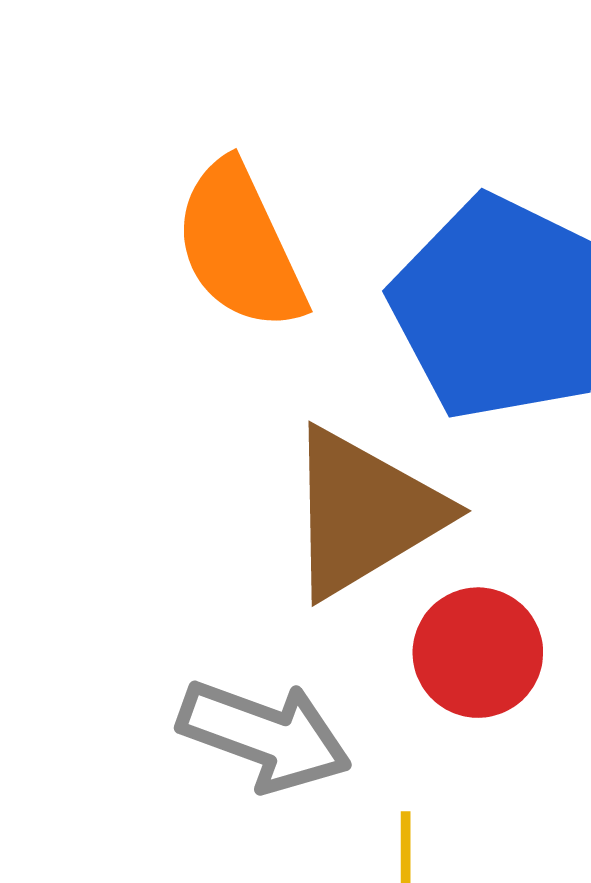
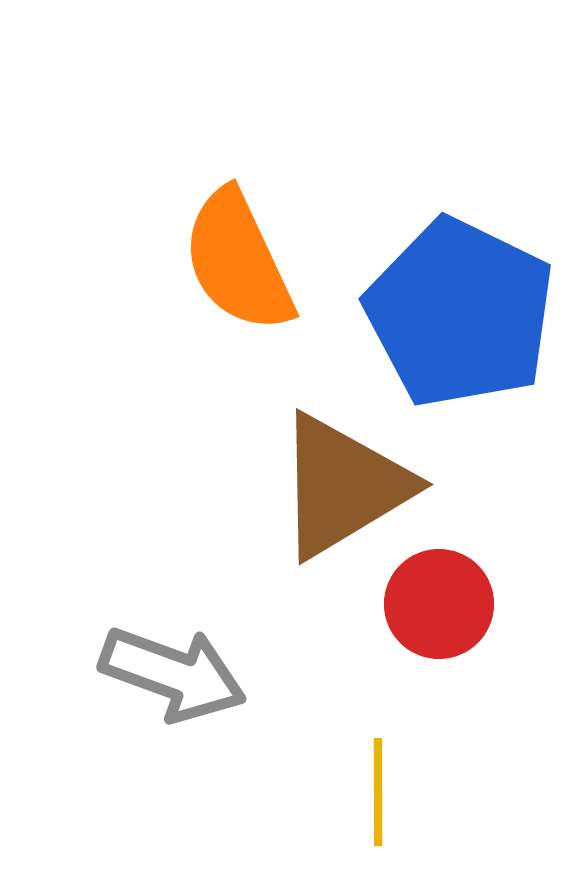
gray arrow: (265, 736) -> (173, 674), moved

